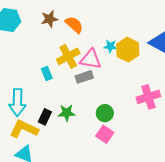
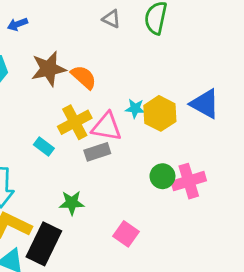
brown star: (50, 19) -> (49, 69), size x1.4
cyan rectangle: (47, 74) -> (44, 146), turned -32
green circle: (105, 113) -> (162, 176), moved
black rectangle: (45, 117) -> (44, 244), moved, size x1.8

